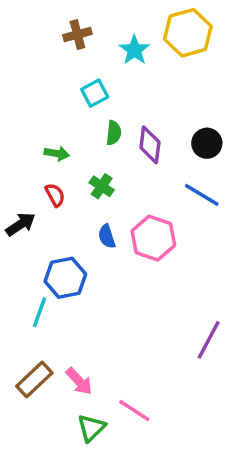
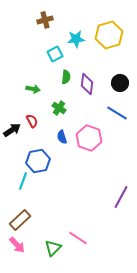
yellow hexagon: (188, 33) -> (109, 35), moved
cyan star: (134, 50) -> (76, 39), moved, turned 30
red semicircle: (55, 195) -> (32, 121), moved
pink arrow: (79, 381) -> (17, 245), moved

